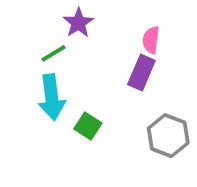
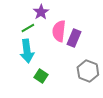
pink semicircle: (151, 40) -> (59, 31), moved, size x1.5
green square: (88, 126) -> (41, 76), moved

